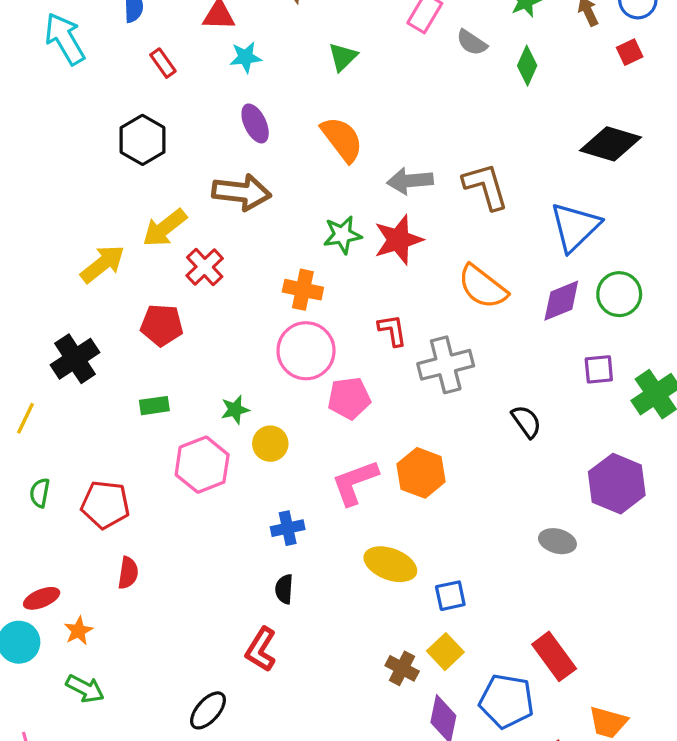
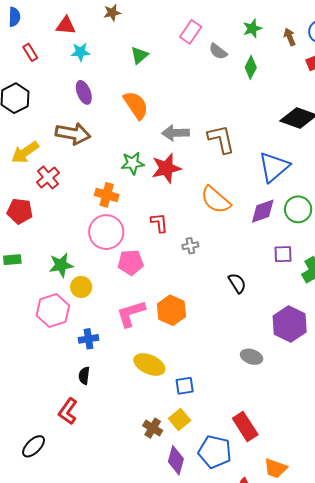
gray cross: (446, 365) -> (190, 246), size x0.5
green star: (235, 410) -> (61, 265), size x1.4
pink hexagon: (202, 465) -> (53, 311), moved

